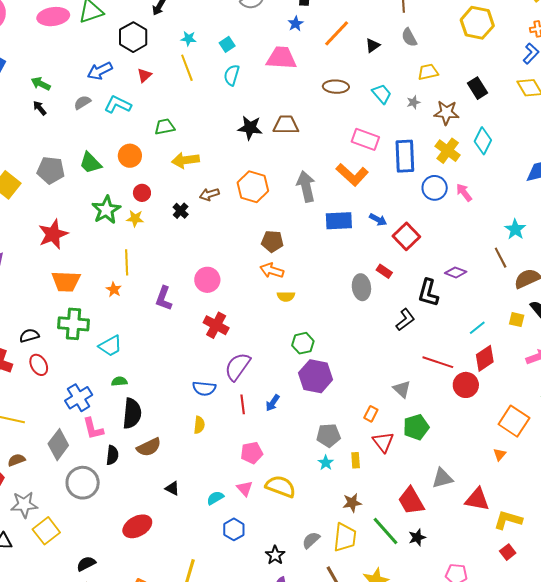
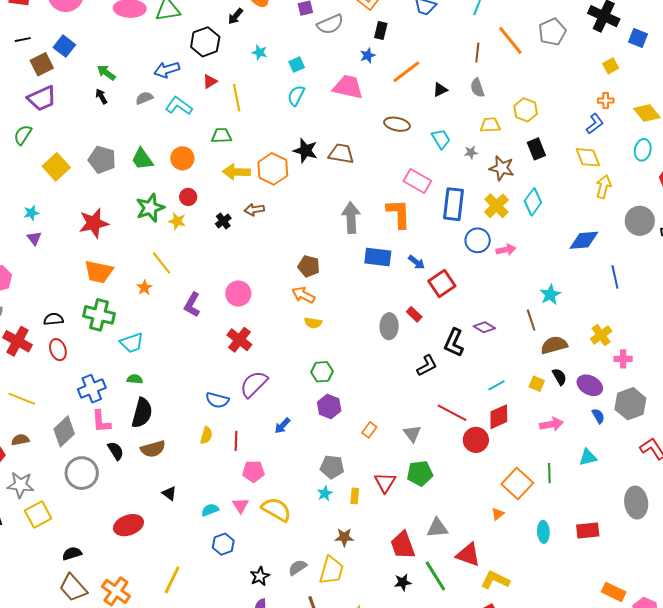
yellow hexagon: (477, 23) -> (526, 110), moved, size x0.7
yellow line: (187, 68) -> (237, 98), moved
orange L-shape: (352, 175) -> (399, 214), turned -144
orange hexagon: (253, 187) -> (273, 169), moved
pink arrow: (464, 192) -> (506, 250), turned 108
yellow line: (127, 262) -> (162, 263), turned -45
purple hexagon: (316, 376) -> (329, 406), size x0.7
red line: (243, 404) -> (236, 441), moved
orange rectangle: (371, 414) -> (369, 430), moved
black semicircle: (112, 455) -> (116, 451), turned -48
green line: (386, 531) -> (435, 576), moved

